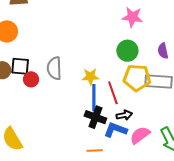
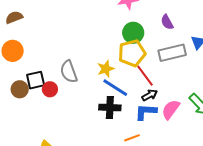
yellow pentagon: (137, 78) -> (132, 53), moved
red line: (113, 93) -> (145, 76), moved
blue line: (94, 98) -> (115, 88), turned -40
black cross: (95, 117) -> (110, 107), moved

